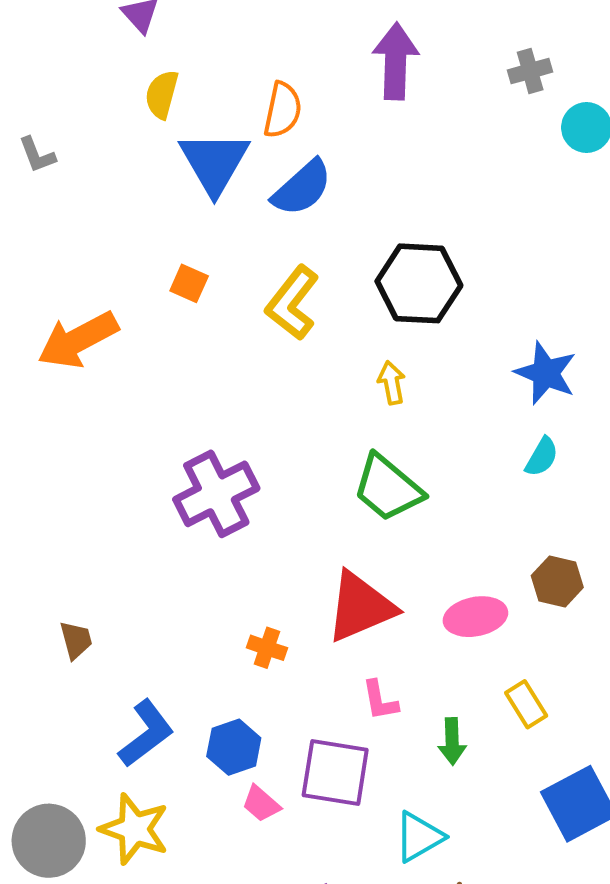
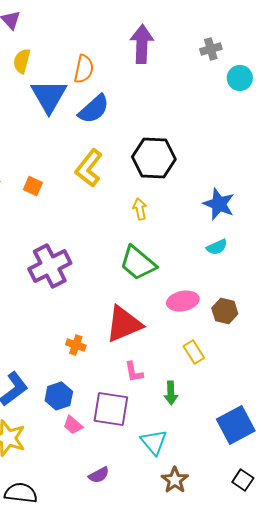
orange square: (189, 283) -> (33, 186), moved
cyan semicircle: (542, 457) -> (217, 247), turned 35
pink ellipse: (475, 617) -> (183, 301), moved
yellow rectangle: (526, 704) -> (194, 352), moved
cyan triangle: (419, 837) -> (154, 442), turned -40

